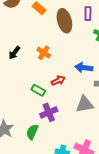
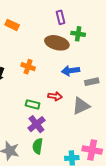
brown ellipse: (64, 21) -> (57, 43), moved, turned -45
red arrow: (58, 81) -> (55, 96), moved, turned 48
purple cross: (49, 112) -> (36, 124), moved

